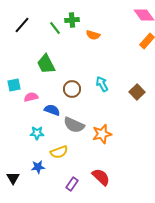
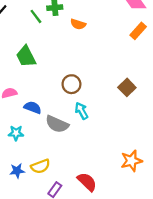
cyan arrow: (102, 84) -> (81, 111), moved
brown circle: (72, 89) -> (71, 84), moved
orange star: (102, 134) -> (131, 161), moved
yellow semicircle: (59, 152) -> (40, 166), moved

